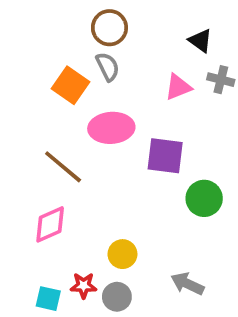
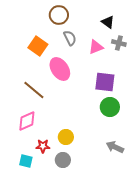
gray semicircle: (108, 67) -> (70, 38), moved
pink ellipse: (111, 128) -> (60, 69), turned 60
purple square: (165, 156) -> (105, 82), moved
gray arrow: (187, 284) -> (115, 147), moved
red star: (84, 286) -> (43, 146), moved

